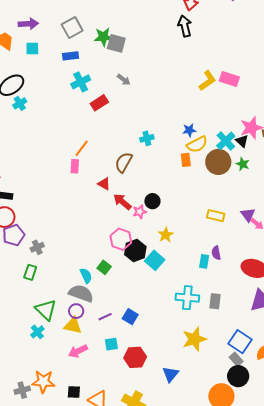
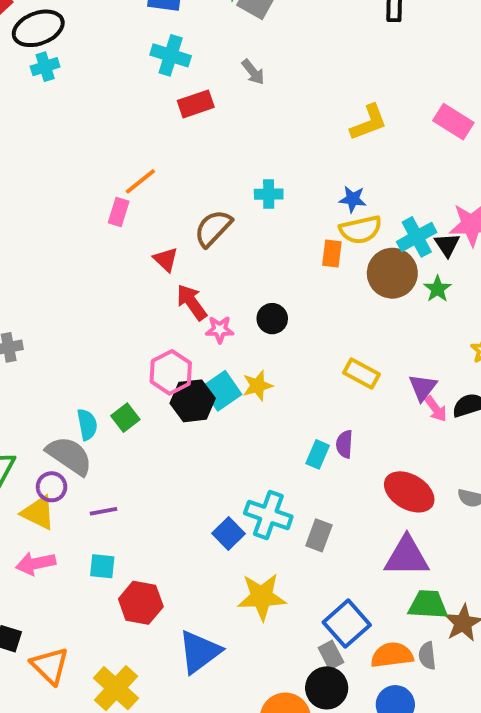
yellow L-shape: (207, 81) -> (369, 122), moved
cyan cross: (81, 82) -> (171, 55), turned 30
black circle: (152, 201) -> (272, 319), moved
cyan square: (155, 260) -> (221, 391), moved
blue square: (130, 317) -> (229, 533), moved
blue triangle: (170, 374) -> (199, 652), size x1.4

